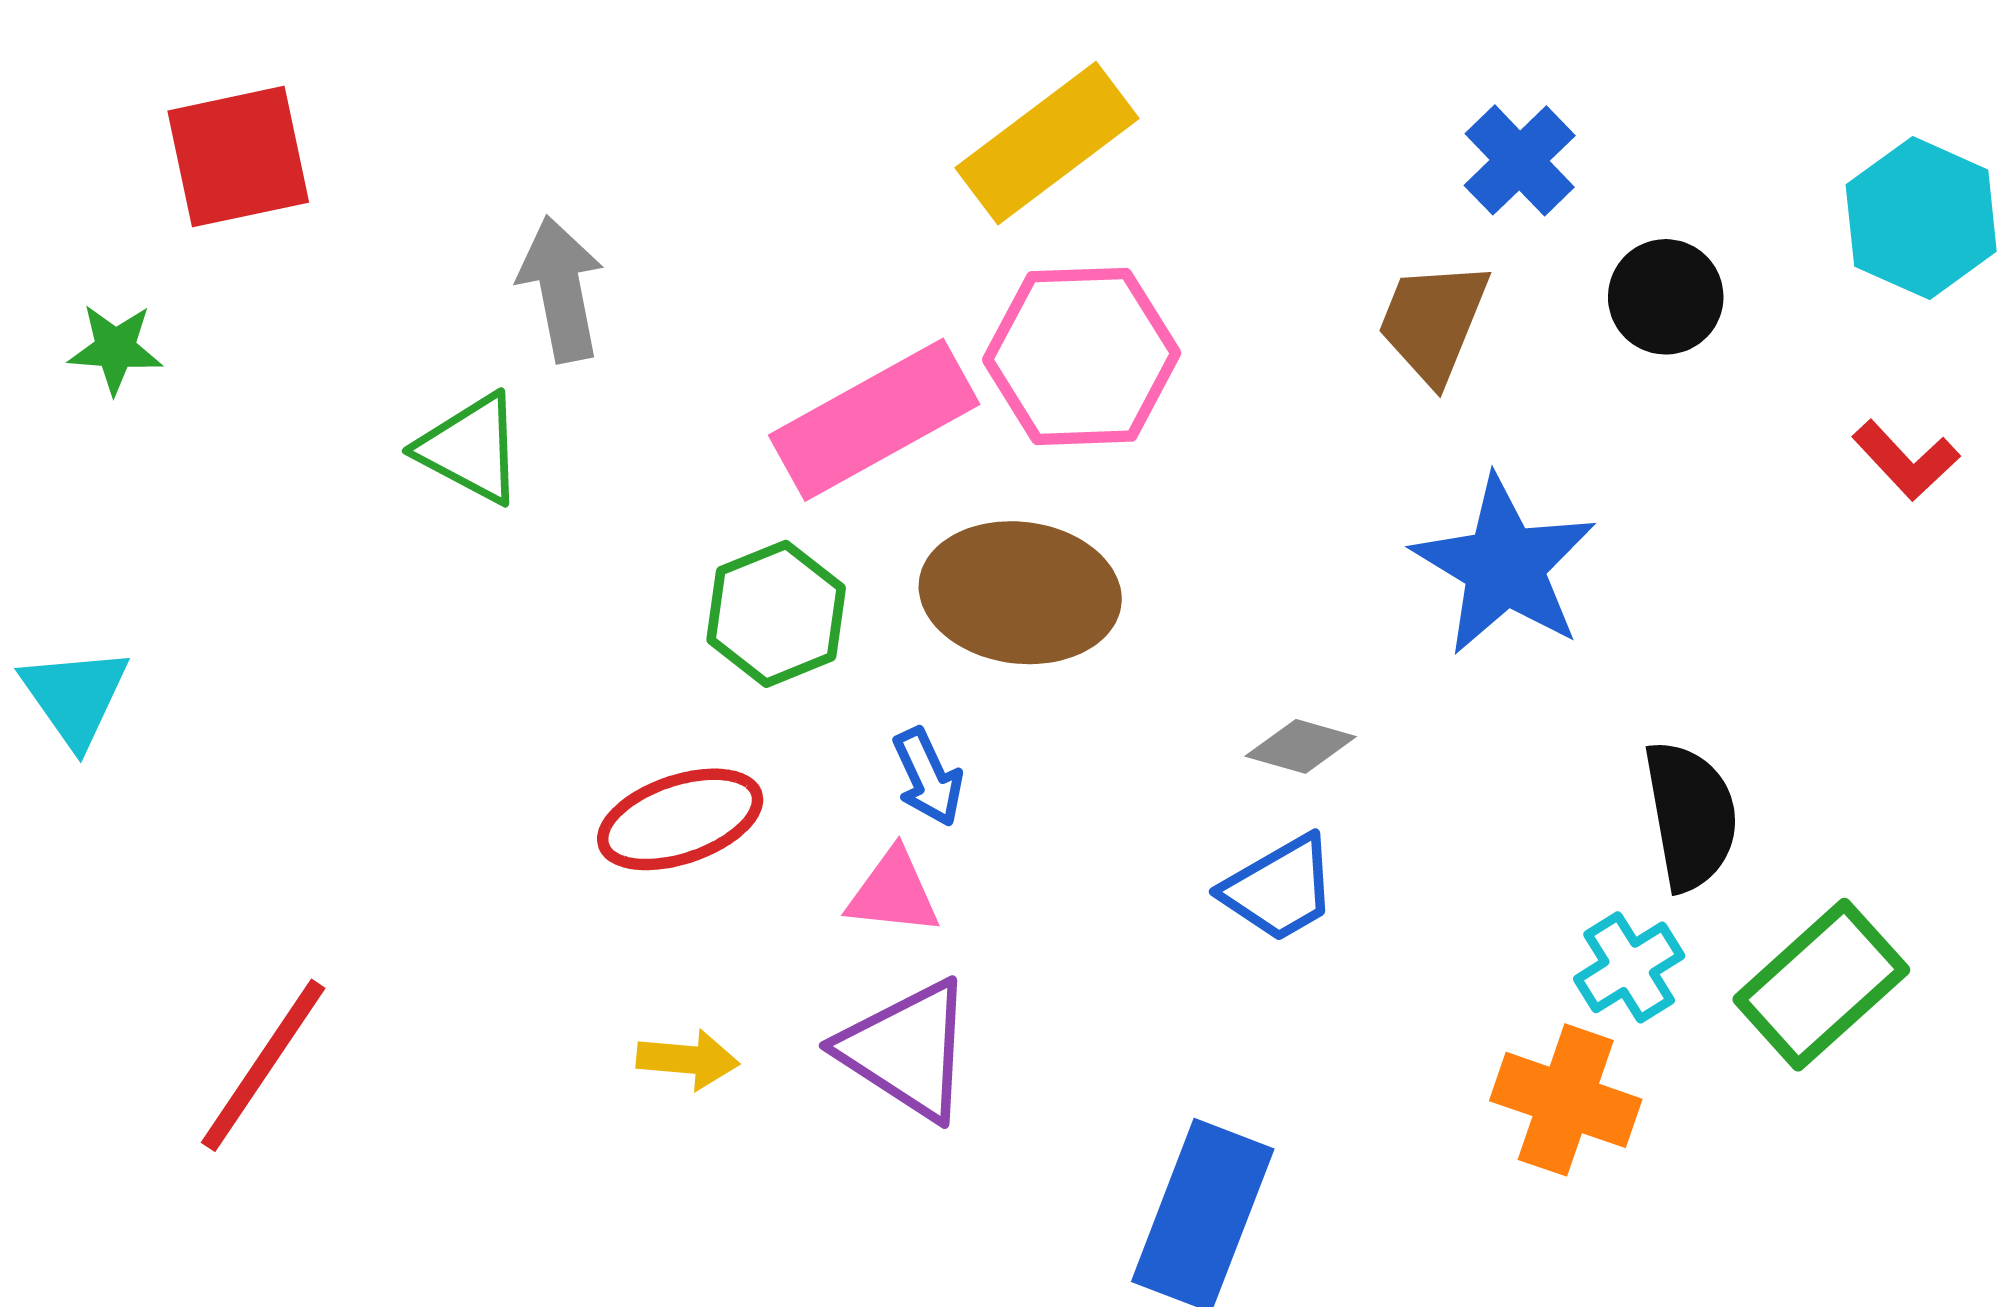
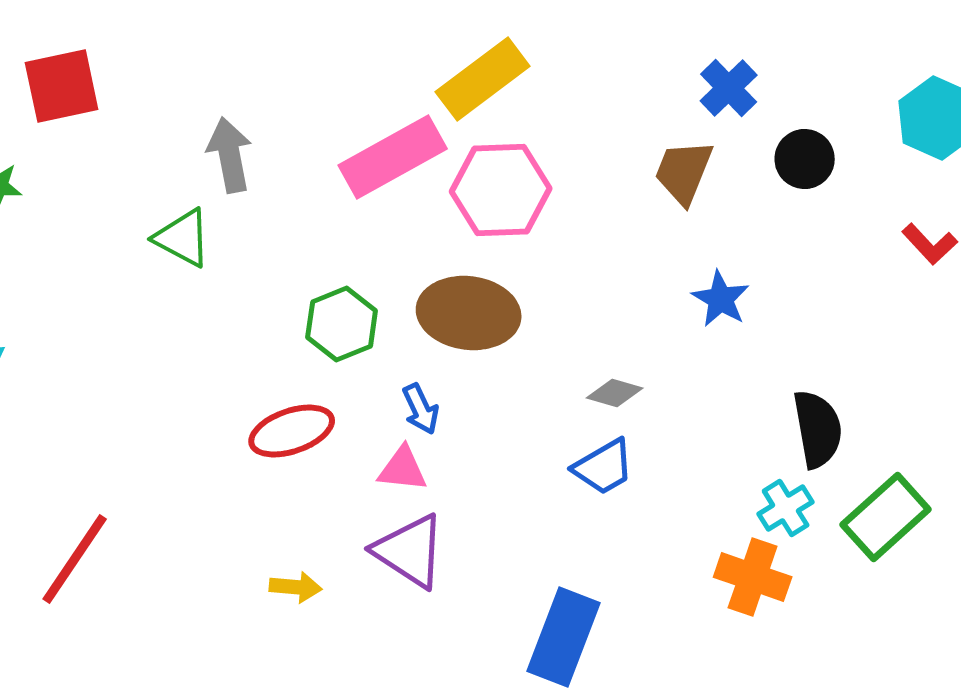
pink rectangle: (874, 420) -> (393, 157), moved
blue star: (1504, 566) -> (721, 299), size x0.6
yellow arrow: (688, 1060) -> (296, 587), moved

